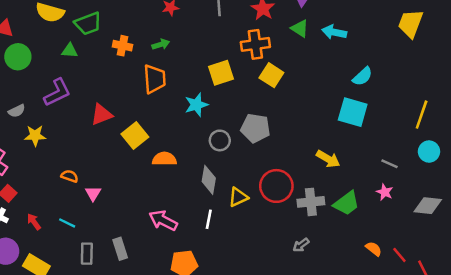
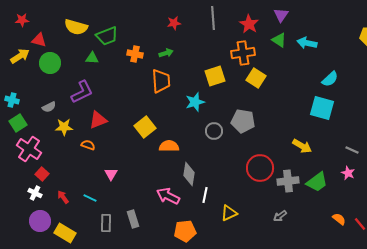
red triangle: (102, 115) -> (98, 120), moved
orange semicircle: (70, 176) -> (88, 145), moved
gray diamond: (209, 180) -> (189, 174), moved
yellow triangle: (238, 197) -> (229, 213), moved

